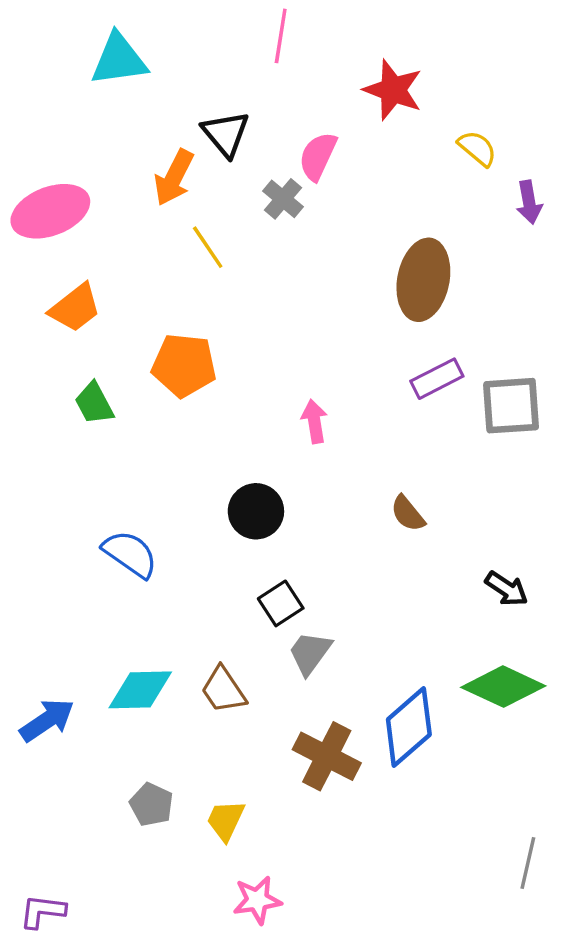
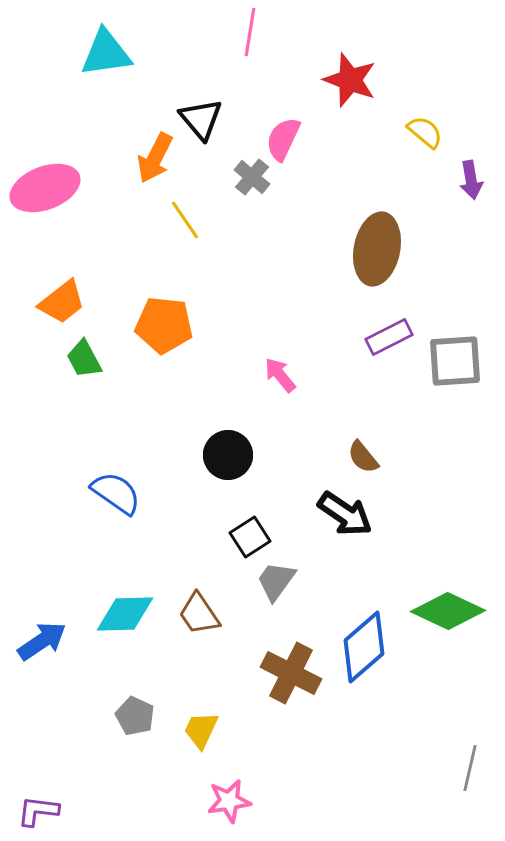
orange trapezoid: (75, 308) -> (62, 302), moved
pink arrow: (314, 421) -> (280, 375), turned -30
black arrow: (507, 589) -> (345, 514), moved, size x1.4

